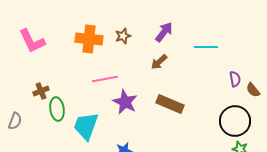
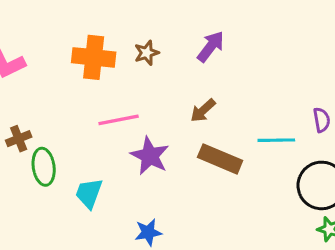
cyan line: (206, 47) -> (276, 140), moved
brown arrow: (159, 62) -> (203, 111), moved
cyan trapezoid: (86, 126) -> (89, 193), size x0.7

